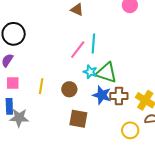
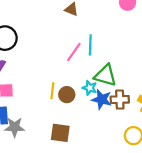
cyan star: (90, 72) -> (90, 88), moved
yellow line: (41, 86) -> (52, 91), moved
brown square: (78, 119) -> (60, 133), moved

